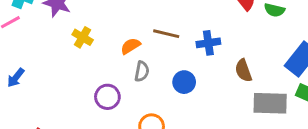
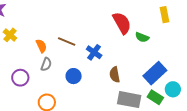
blue cross: (208, 43) -> (94, 52), turned 35
orange semicircle: (131, 46) -> (41, 46), turned 88

